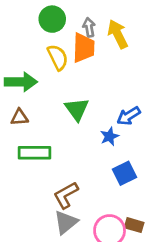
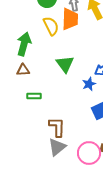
green arrow: (21, 82) -> (24, 44), turned -75
green rectangle: (34, 153) -> (34, 96), size x0.6
brown L-shape: (66, 195) -> (57, 127), turned 120

